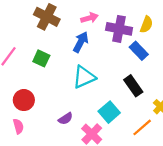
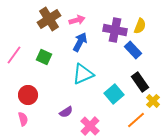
brown cross: (47, 17) -> (49, 19), turned 30
pink arrow: (90, 18) -> (77, 20), moved
black rectangle: (133, 86) -> (140, 82), moved
cyan square: (109, 112) -> (114, 94), moved

